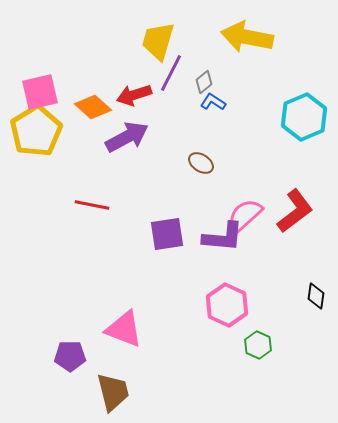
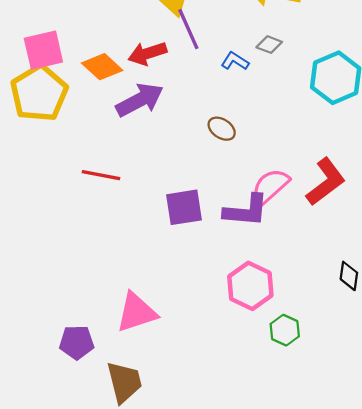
purple line: (171, 73) -> (188, 29), turned -51
gray diamond: (204, 82) -> (269, 45), moved, turned 60
pink triangle: (124, 329) -> (136, 312), turned -39

